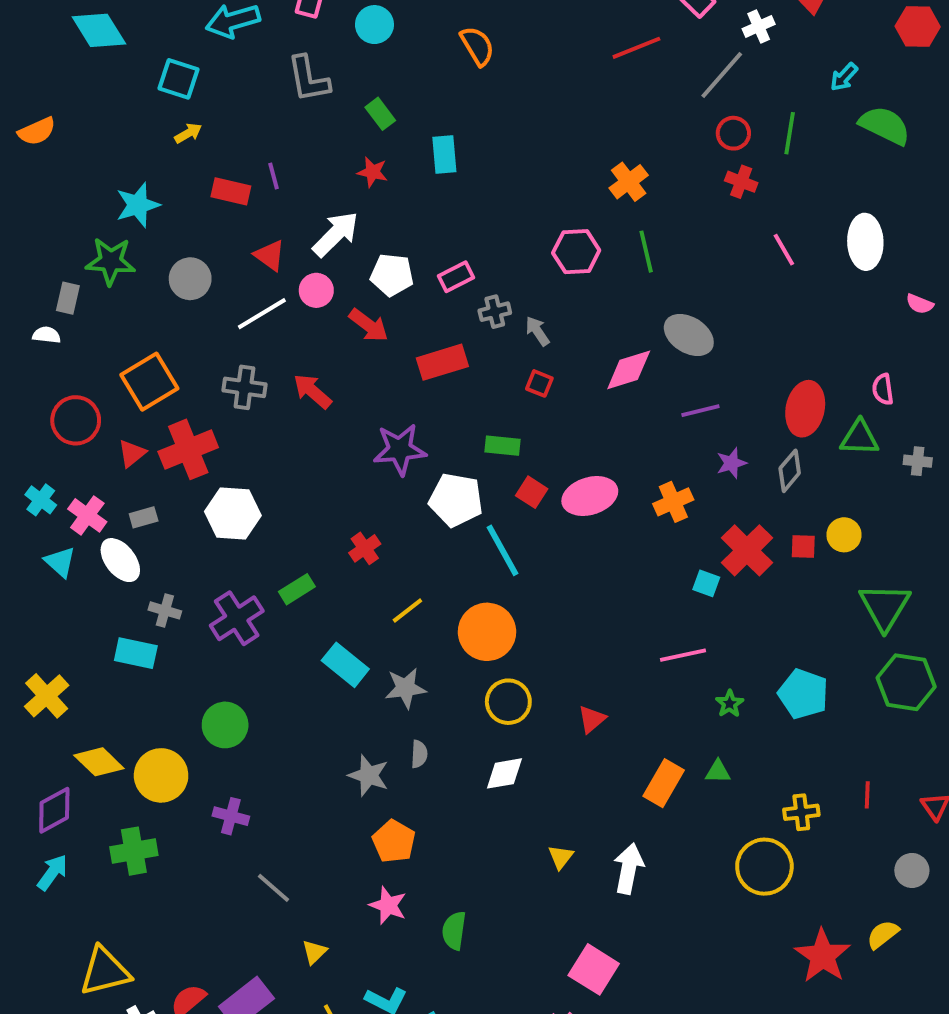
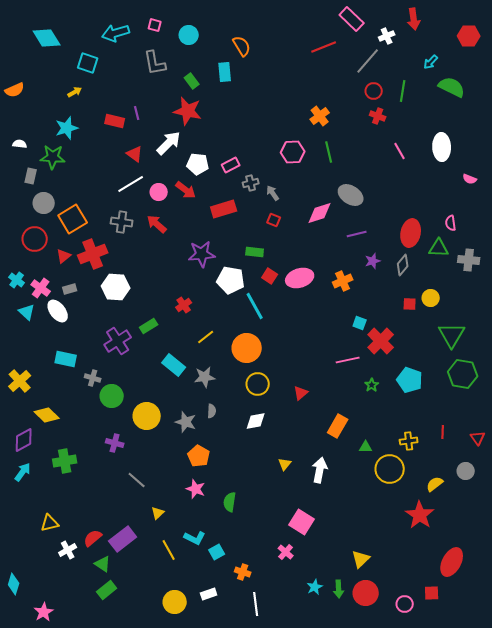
yellow arrow: (188, 133) -> (75, 92), moved
cyan rectangle: (444, 155) -> (225, 72), moved
red star: (373, 172) -> (188, 111), size x1.8
gray circle: (190, 279) -> (44, 203), moved
pink circle: (316, 290) -> (159, 192), moved
white semicircle: (47, 335) -> (20, 144), moved
gray cross: (918, 461) -> (469, 260), size x1.5
red cross: (747, 550) -> (381, 341), moved
gray cross: (165, 610) -> (93, 378), moved
green triangle: (718, 772) -> (366, 447), moved
yellow circle: (161, 775) -> (147, 416), moved
yellow semicircle: (883, 935) -> (435, 484), moved
yellow triangle: (105, 971) -> (50, 523), size x0.7

